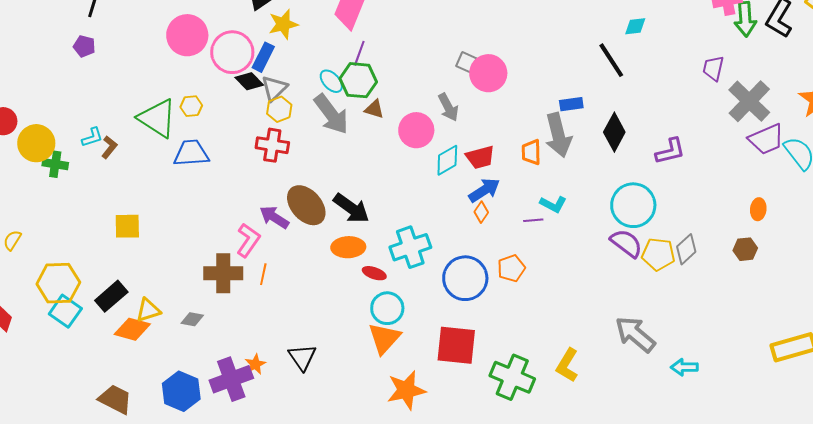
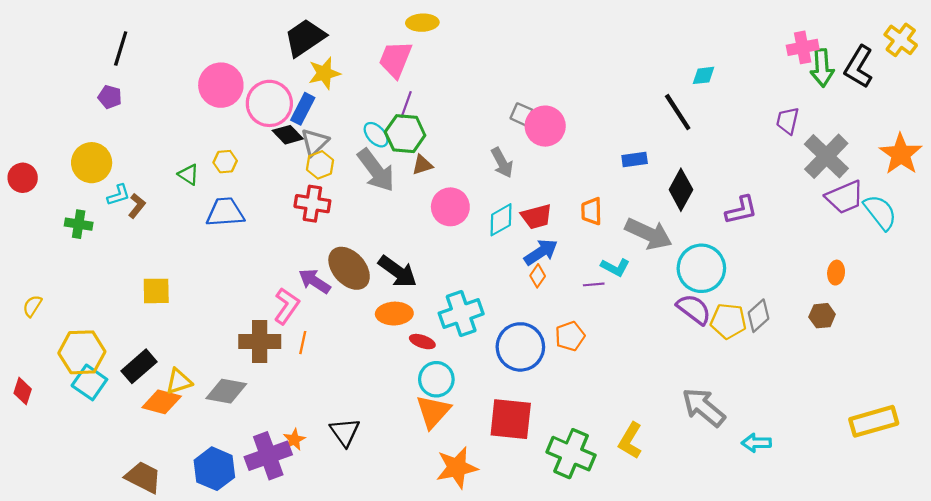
brown triangle: (374, 109) -> (422, 165), turned -35
green triangle: (157, 118) -> (189, 175), size x0.5
pink circle: (416, 130) -> (450, 207), moved
gray arrow: (558, 135) -> (649, 234), moved, turned -51
yellow circle: (36, 143) -> (92, 163), moved
gray diamond: (192, 319) -> (226, 391), size x1.6

